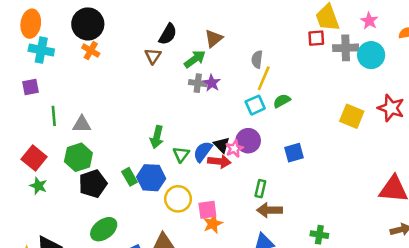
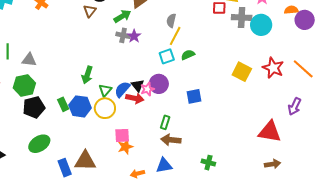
yellow circle: (178, 199) -> (105, 108), moved

